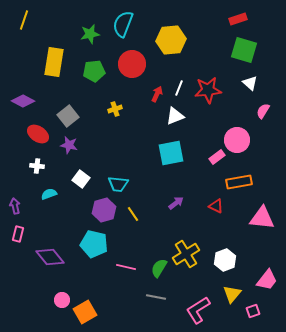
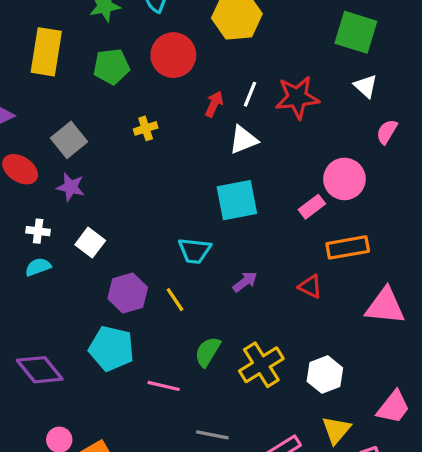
white cross: (37, 166) -> (38, 231), moved
cyan trapezoid: (118, 184) -> (195, 251), moved
green semicircle: (159, 268) -> (208, 352), moved

